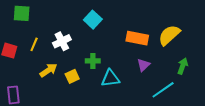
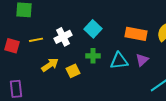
cyan square: (93, 20) -> (93, 29), moved
yellow line: (34, 44) -> (36, 40), turned 56
cyan triangle: (110, 78) -> (119, 61), moved

